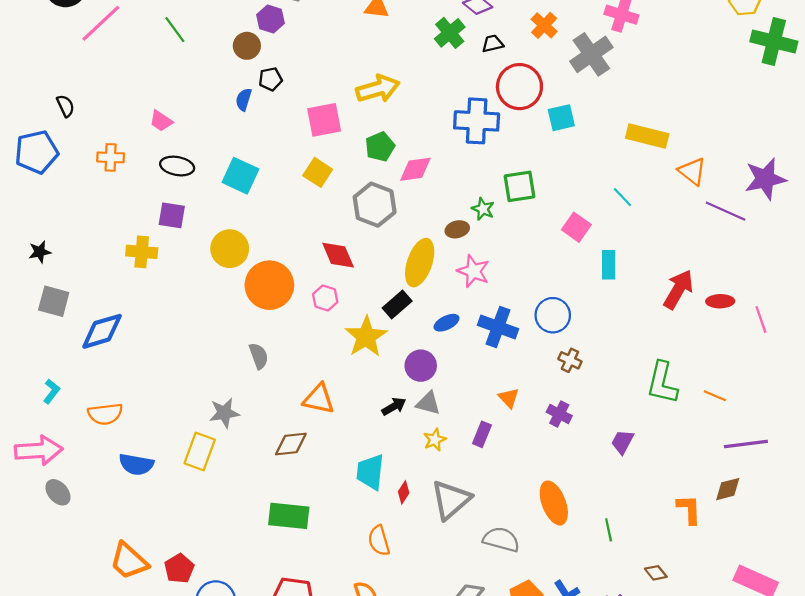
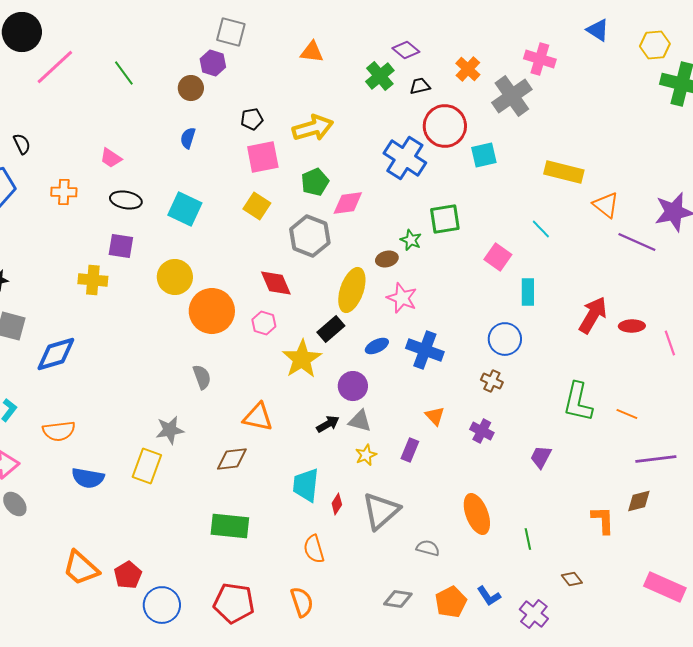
black pentagon: (270, 79) -> (252, 119), moved
blue cross: (477, 121) -> (405, 158), turned 30
blue circle: (553, 315) -> (505, 339), moved
gray semicircle: (501, 540) -> (428, 548), size x0.7

